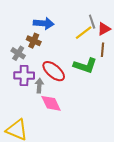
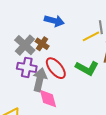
brown cross: (34, 41) -> (42, 44), moved
gray cross: (18, 53) -> (25, 45), size x1.5
gray arrow: (39, 86) -> (40, 80), size x1.6

